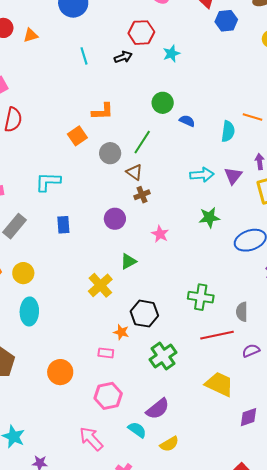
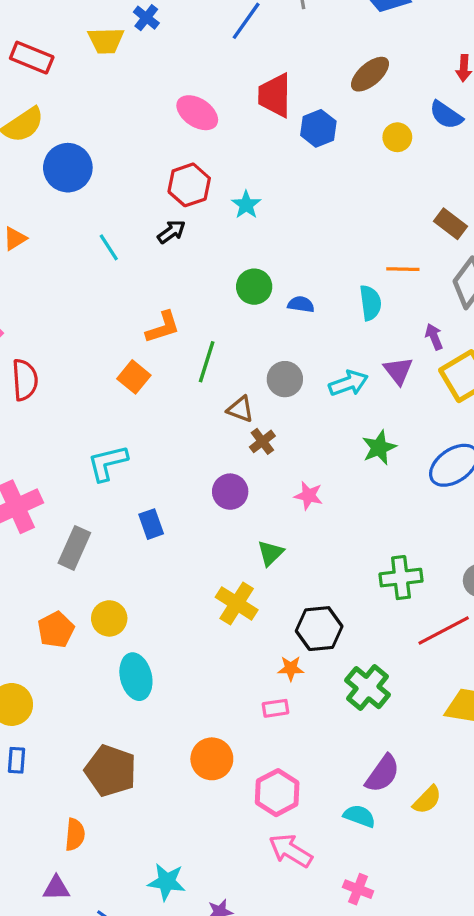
green line: (142, 142) -> (207, 362), moved
gray circle: (110, 153) -> (285, 379), moved
pink hexagon: (108, 396) -> (277, 793), moved
yellow semicircle: (169, 444) -> (427, 800), moved

